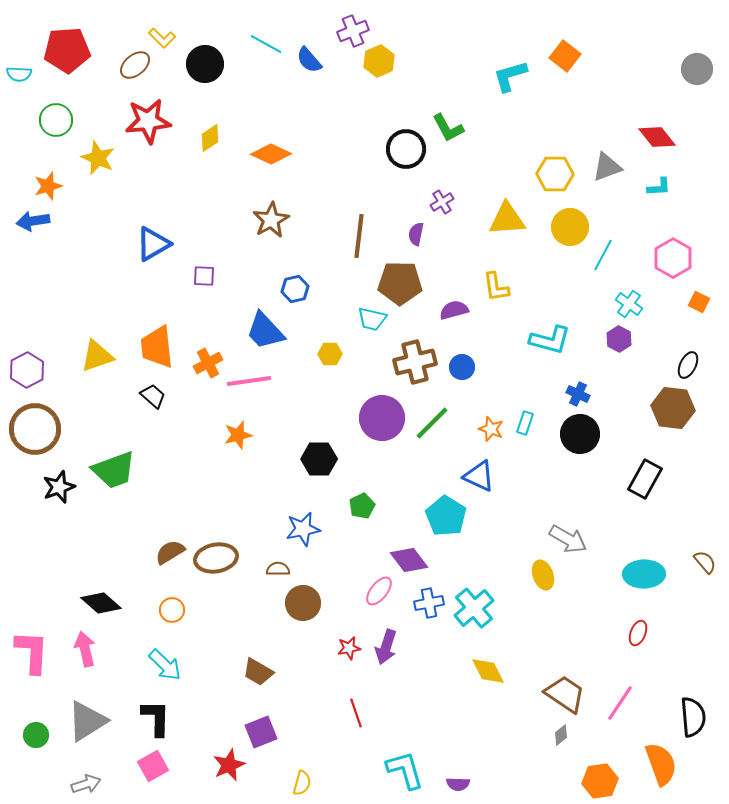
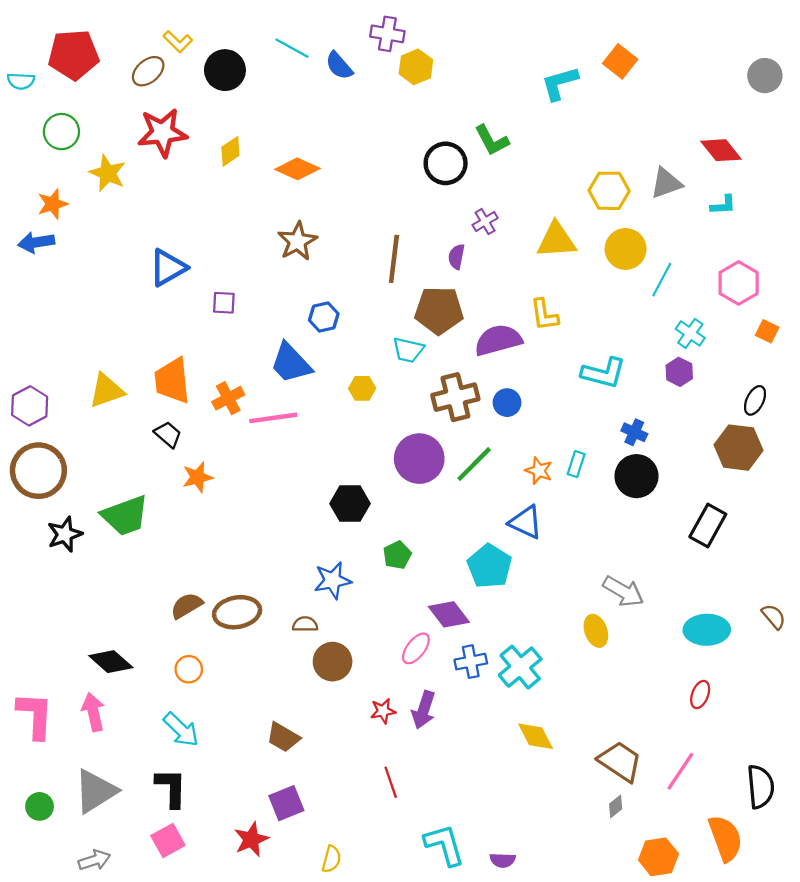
purple cross: (353, 31) -> (387, 34), turned 32
purple semicircle: (454, 310) -> (498, 340), size x1.5
orange star: (238, 435) -> (198, 477), moved

